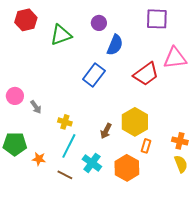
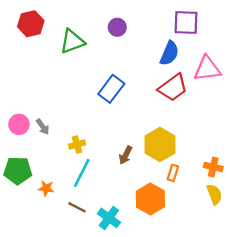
blue semicircle: (115, 45) -> (169, 53), moved
pink circle: (15, 96) -> (19, 124), moved
yellow cross: (65, 122) -> (77, 145), turned -32
cyan cross: (92, 163) -> (109, 218), moved

